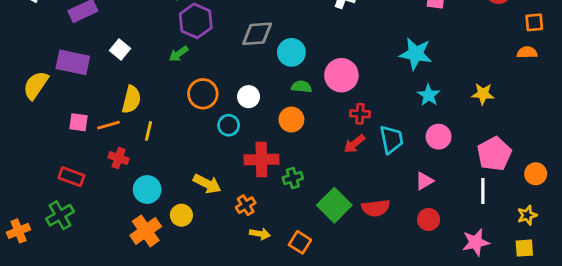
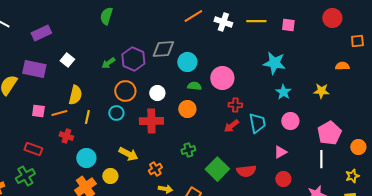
purple hexagon: (196, 21) -> (133, 59), moved
orange semicircle: (527, 52) -> (342, 66), moved
cyan circle: (229, 125) -> (116, 113), moved
red cross: (261, 159) -> (151, 121), moved

